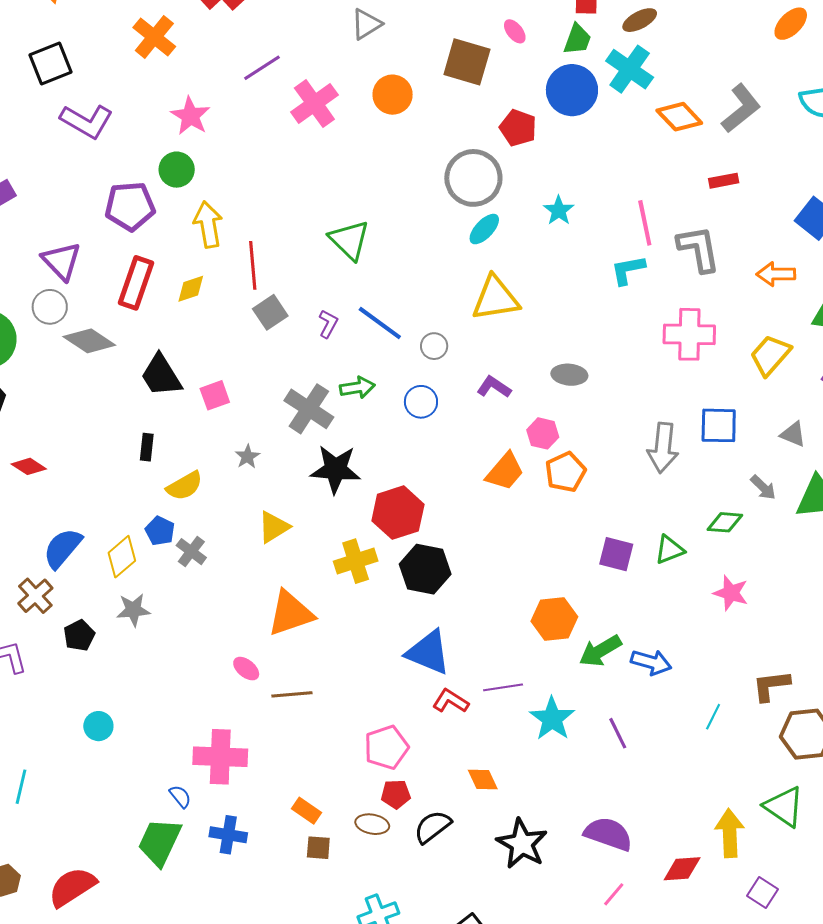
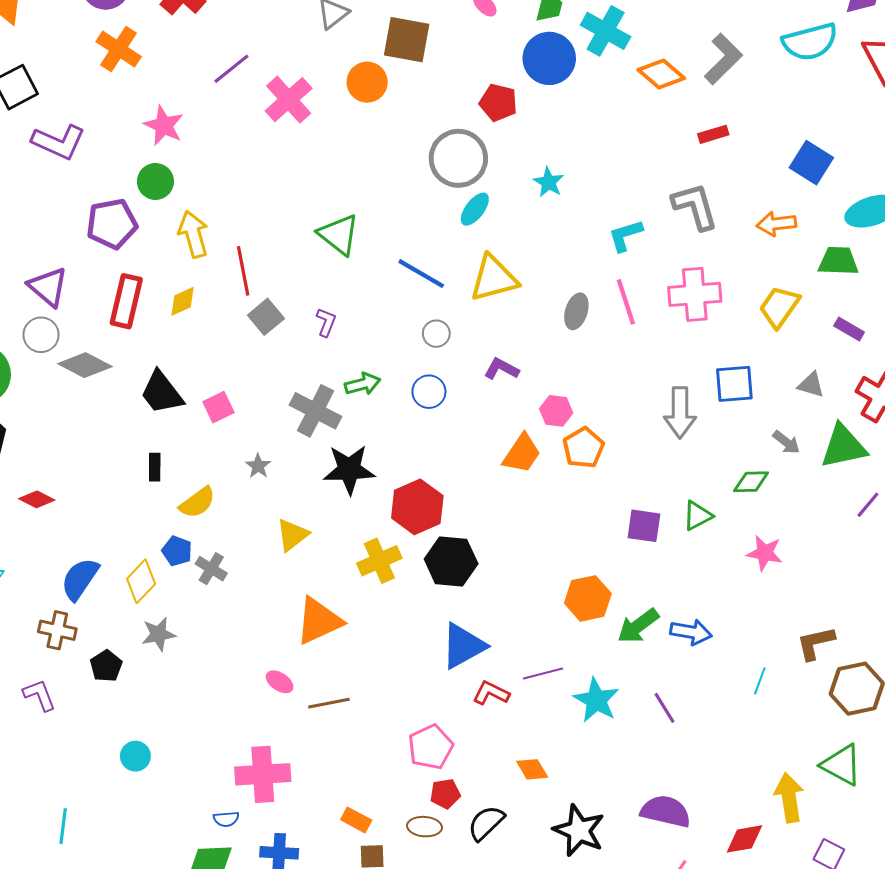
brown square: (467, 62) -> (407, 40), moved
pink line: (645, 223) -> (626, 302), moved
blue line: (380, 323) -> (421, 274), moved
gray ellipse: (569, 375) -> (576, 311), moved, turned -72
brown cross: (35, 596) -> (57, 630), turned -30
blue triangle: (428, 652) -> (463, 646), turned -45
blue semicircle: (180, 796) -> (226, 819), turned 130

